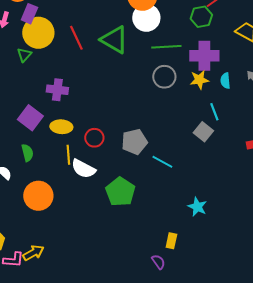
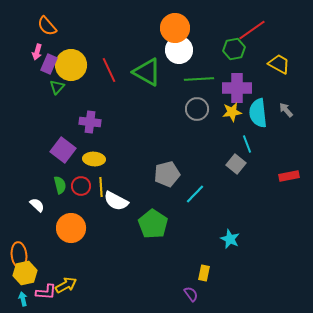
purple rectangle: (29, 14) -> (49, 64), moved
cyan semicircle: (225, 81) -> (258, 113), size x1.8
red circle: (94, 138) -> (81, 186), moved
cyan line: (162, 162) -> (195, 194), turned -75

